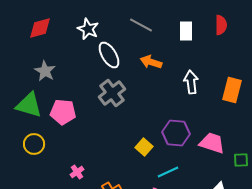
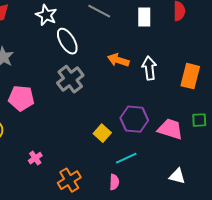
orange arrow: (151, 62) -> (118, 60), moved
green square: (241, 160) -> (199, 120), moved

